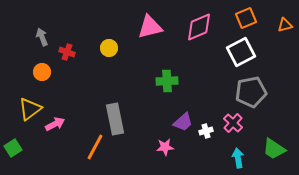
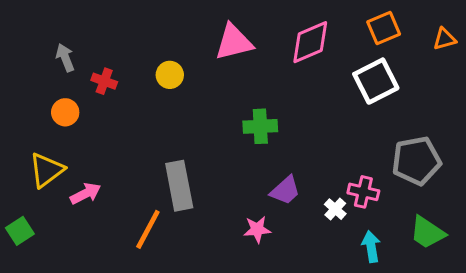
gray pentagon: (251, 92) -> (416, 161), moved
pink cross: (233, 123) -> (363, 192), turned -30
white cross: (206, 131) -> (335, 209), moved, turned -32

